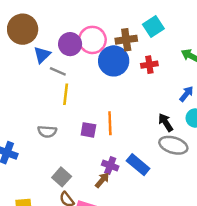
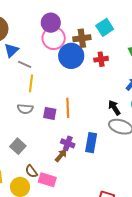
purple circle: (70, 44) -> (51, 23), moved
gray semicircle: (47, 132) -> (25, 109), moved
blue rectangle: (138, 165) -> (91, 143), turned 60
gray square: (62, 177) -> (18, 146), moved

